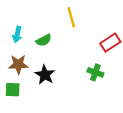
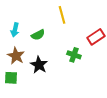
brown star: (18, 64) -> (16, 56), turned 30
green cross: (95, 72) -> (74, 55), moved

